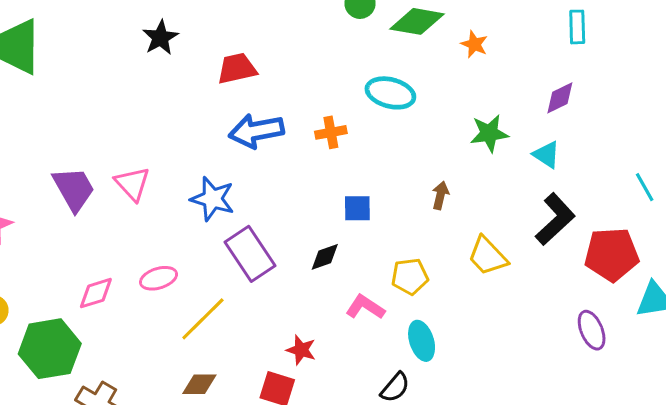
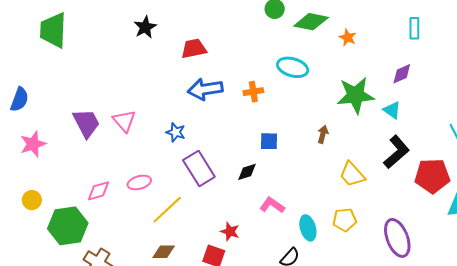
green star: (489, 133) -> (356, 95), size x1.5
blue star: (212, 199) -> (176, 132), size x0.7
yellow pentagon: (410, 276) -> (345, 220), moved
purple ellipse: (592, 330) -> (397, 238), moved, size x1.5

